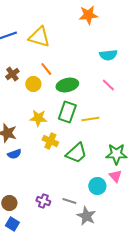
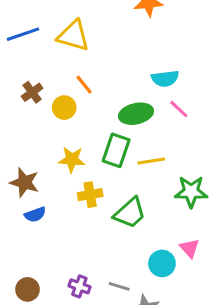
cyan semicircle: (108, 55) -> (165, 79), moved
green ellipse: (67, 85) -> (136, 114), moved
yellow cross: (50, 141) -> (90, 195), turned -35
green star: (116, 154) -> (191, 192), moved

